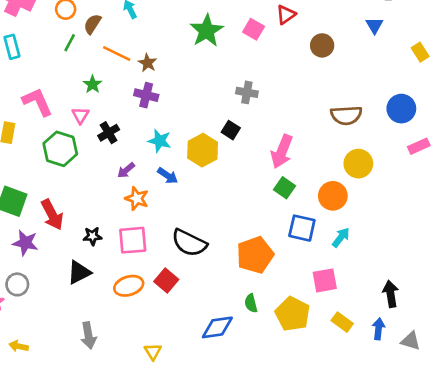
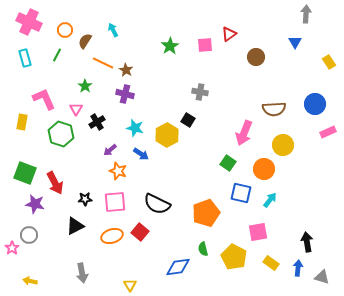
pink square: (254, 29) -> (205, 45), turned -35
green star: (207, 31) -> (170, 46), size x0.7
green line: (70, 43) -> (57, 55), moved
pink arrow: (282, 152) -> (244, 133), moved

